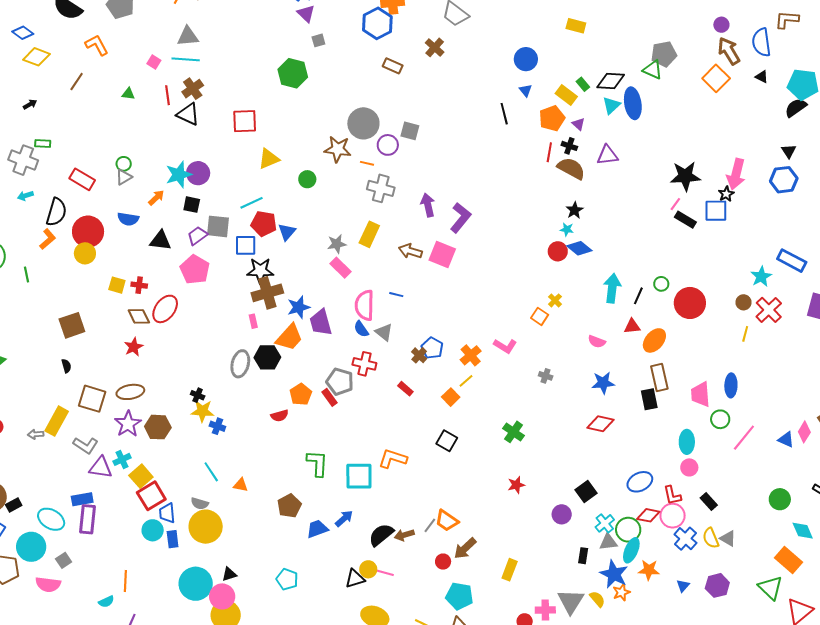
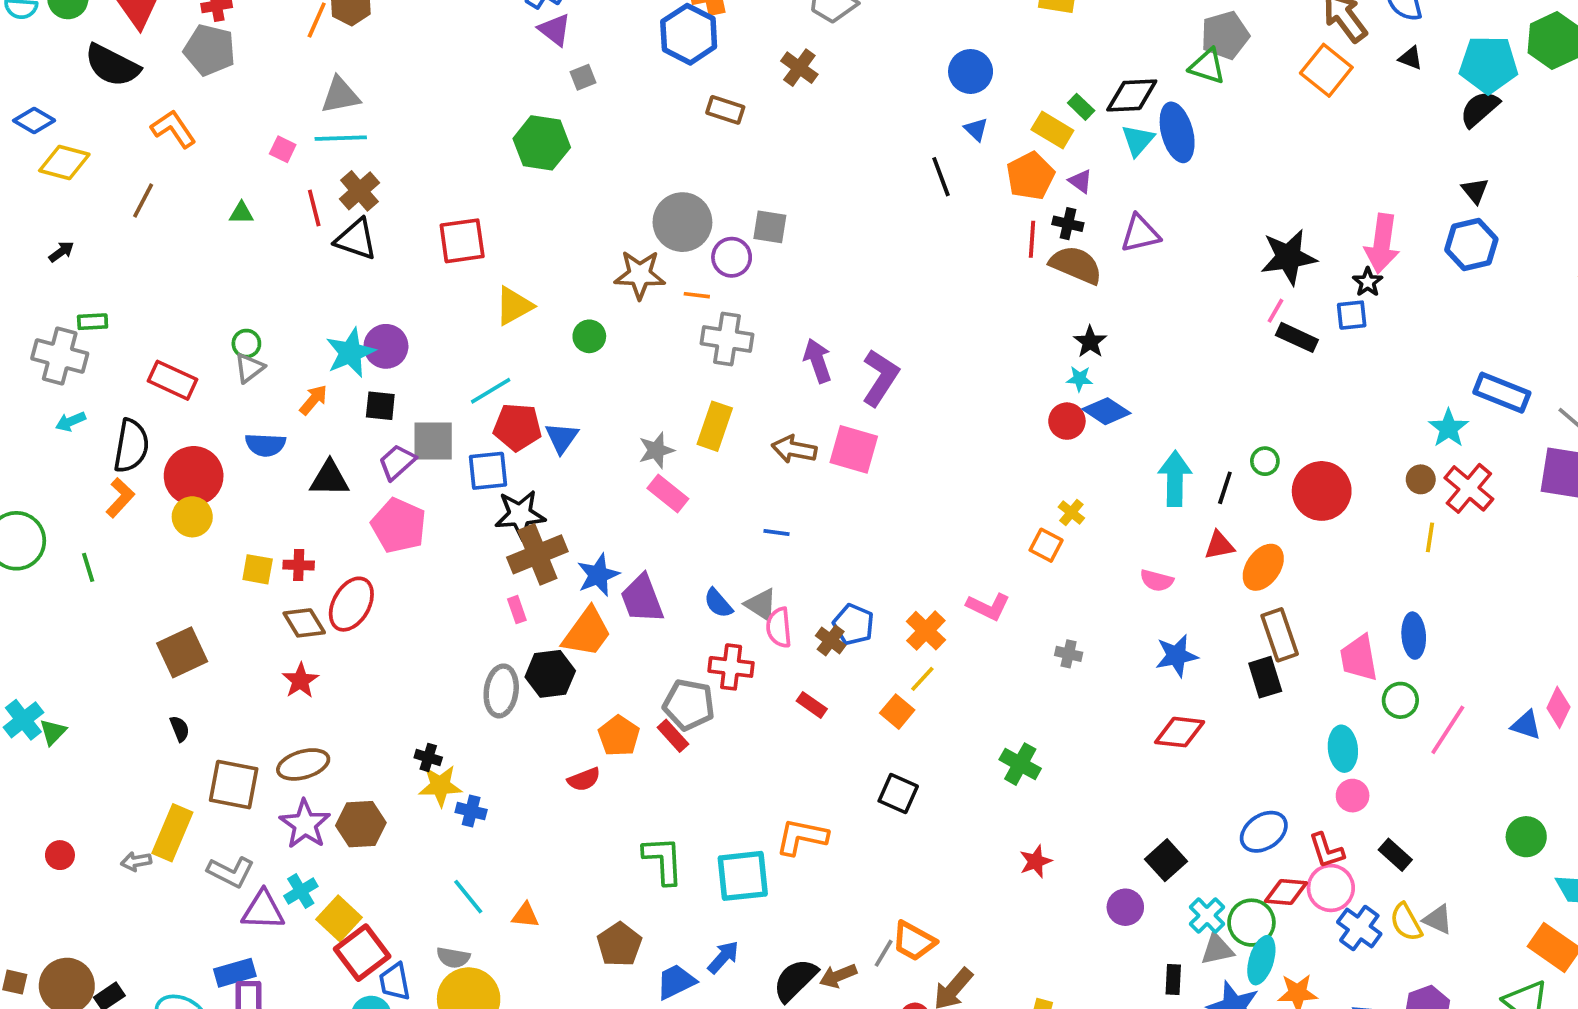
blue square: (716, 211) -> (1352, 315), size x0.7
pink semicircle: (364, 305) -> (779, 628), moved, size x0.7

